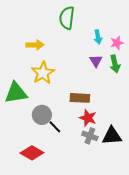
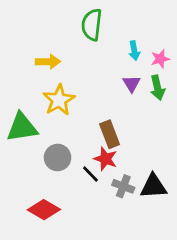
brown rectangle: (80, 98) -> (110, 134), turned 66
red star: (88, 118) -> (105, 159), moved
black line: (55, 127) -> (90, 174), moved

